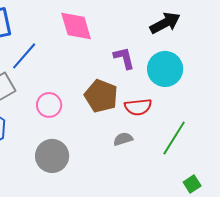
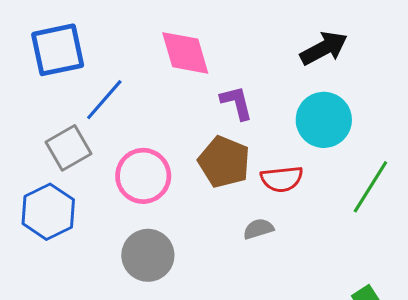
purple L-shape: (124, 58) -> (237, 103), moved
pink circle: (49, 105) -> (143, 176), size x1.4
green line: (174, 138) -> (370, 187), moved

